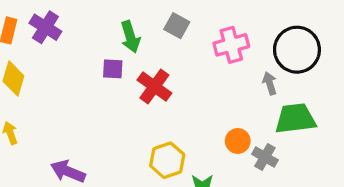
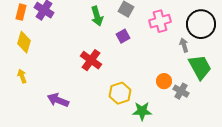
purple square: (113, 69) -> (123, 36), moved, turned -32
red cross: (154, 87) -> (91, 60), moved
green trapezoid: (295, 119) -> (200, 67), turned 68

